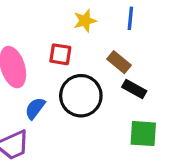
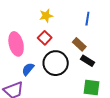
yellow star: (85, 21) -> (46, 16), moved
red square: (60, 54) -> (45, 38), turned 32

